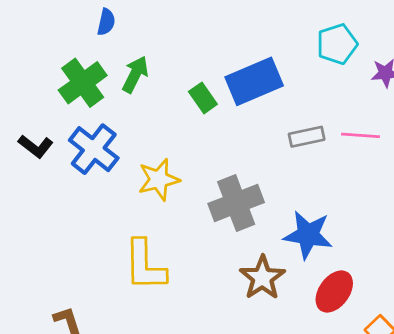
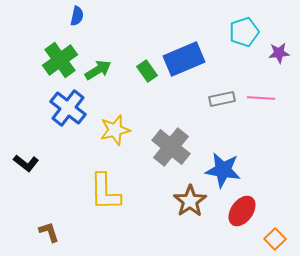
green arrow: (135, 74) -> (98, 70), moved, turned 32
black L-shape: (36, 146) -> (26, 163), moved
gray cross: (236, 203) -> (171, 147), turned -30

